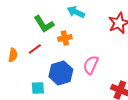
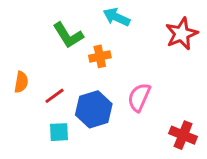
red line: (35, 49) -> (54, 96), moved

